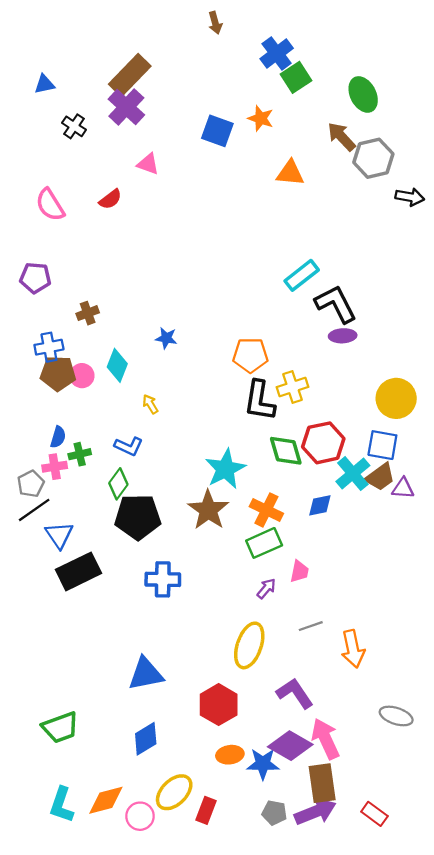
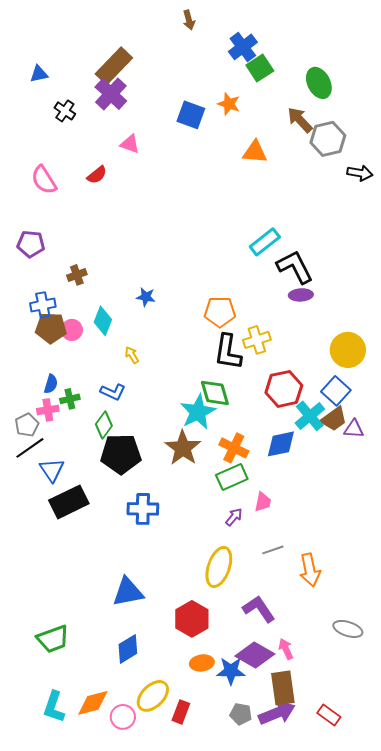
blue square: (382, 445) -> (336, 391), turned 32
green diamond: (286, 451) -> (215, 393), moved
blue diamond: (320, 505) -> (281, 444), size x1.4
pink arrow: (326, 739) -> (286, 649), size x0.6

